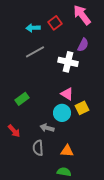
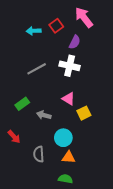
purple semicircle: (83, 45) -> (75, 42), moved
gray line: (35, 52) -> (37, 69), moved
cyan circle: (62, 113) -> (63, 138), moved
gray arrow: (47, 128) -> (44, 115), moved

